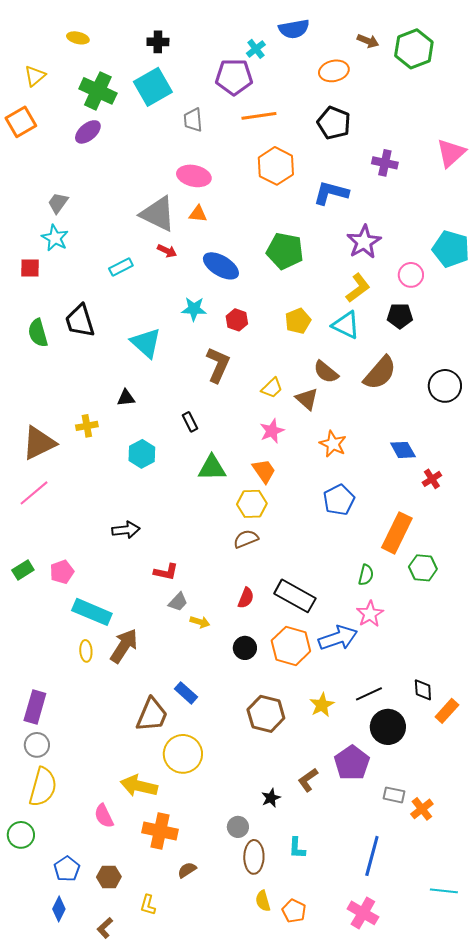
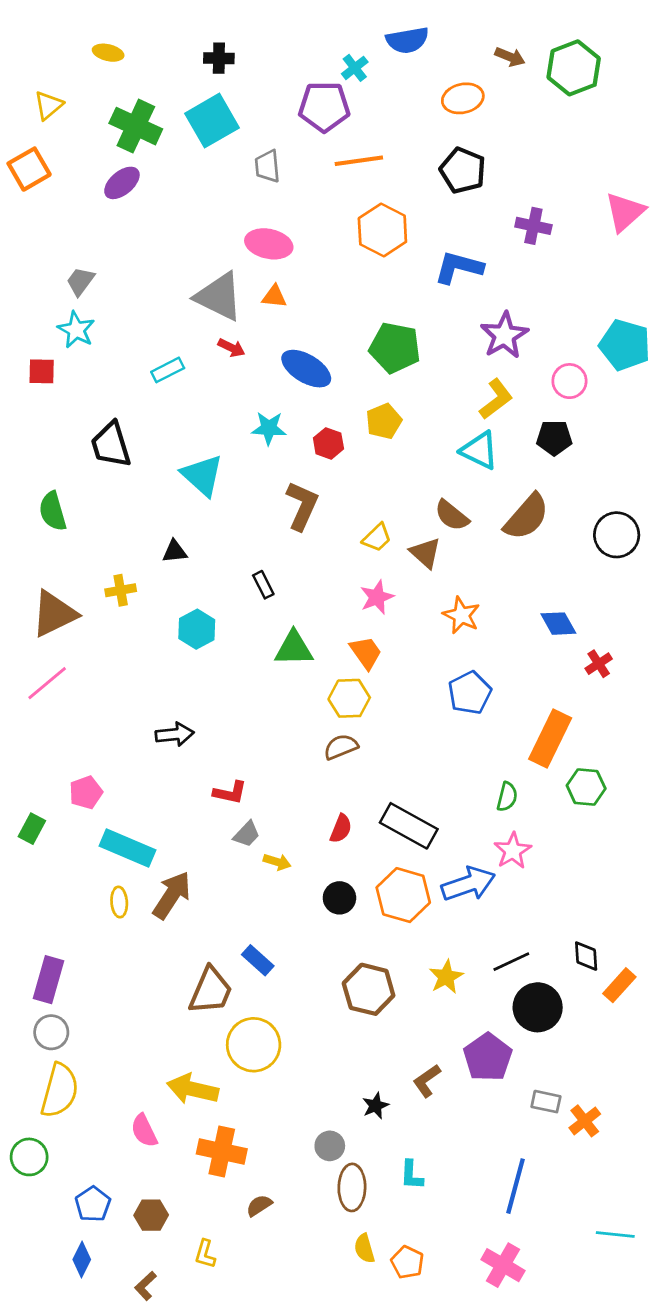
yellow pentagon: (298, 321) -> (384, 421), moved
green semicircle: (38, 333) -> (53, 511), moved
green rectangle: (23, 570) -> (32, 829), moved, turned -30

